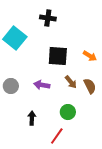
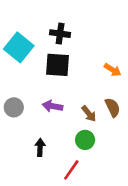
black cross: (48, 18) -> (60, 34), moved
black square: (58, 56) -> (58, 65), moved
brown arrow: (71, 82) -> (89, 114), moved

